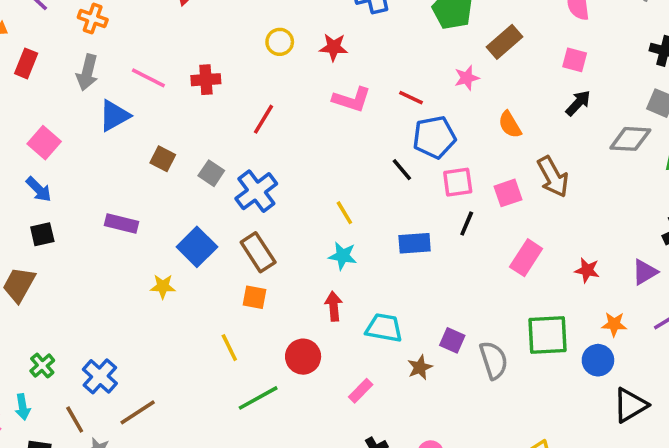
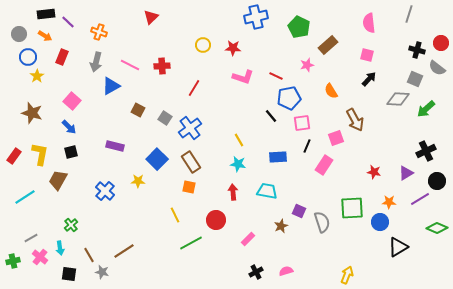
pink square: (508, 193) -> (336, 138), moved
pink rectangle: (526, 258) -> (324, 165), moved
cyan trapezoid: (384, 328) -> (267, 191), moved
blue cross: (100, 376) -> (105, 191), moved

